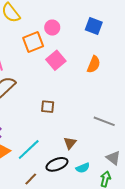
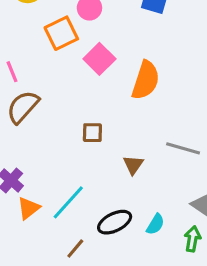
orange semicircle: (94, 64) -> (146, 80), moved, size x1.4
brown triangle: (70, 143) -> (133, 165), moved
cyan semicircle: (83, 168) -> (155, 224), turned -32

